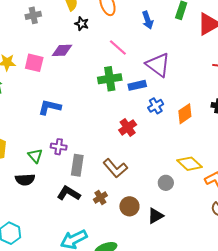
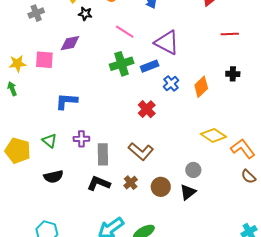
green triangle: (35, 156) -> (49, 141), moved
gray circle: (166, 183) -> (193, 170), moved

